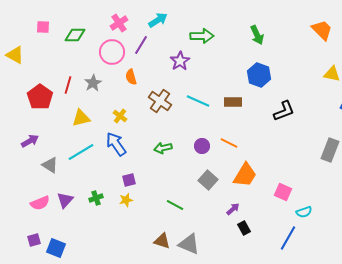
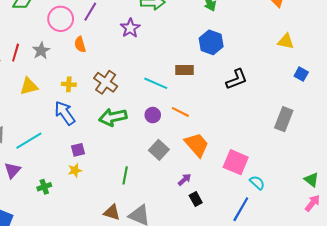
brown cross: (160, 101) -> (106, 82), moved
cyan line: (198, 101) -> (156, 83), moved
yellow cross: (120, 116) -> (69, 84), turned -32
green arrow: (163, 148) -> (113, 117), size x1.5
cyan line: (81, 152) -> (29, 141), moved
orange trapezoid: (245, 175) -> (197, 145), turned -72
pink square: (283, 192) -> (236, 162), size x1.4
green cross: (96, 198) -> (44, 187), moved
green line: (175, 205) -> (125, 175), turned 72
cyan semicircle: (304, 212) -> (257, 183), turned -119

